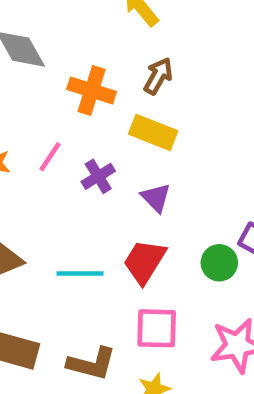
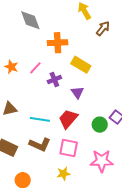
brown arrow: (158, 76) -> (103, 28), moved
orange cross: (92, 90) -> (58, 43), turned -30
brown L-shape: (92, 364) -> (40, 145), moved

